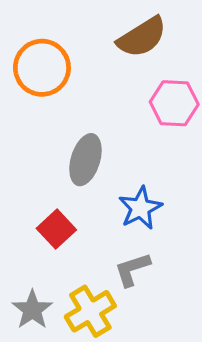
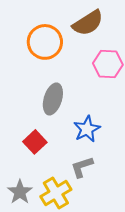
orange circle: (42, 68) -> (45, 42), moved

